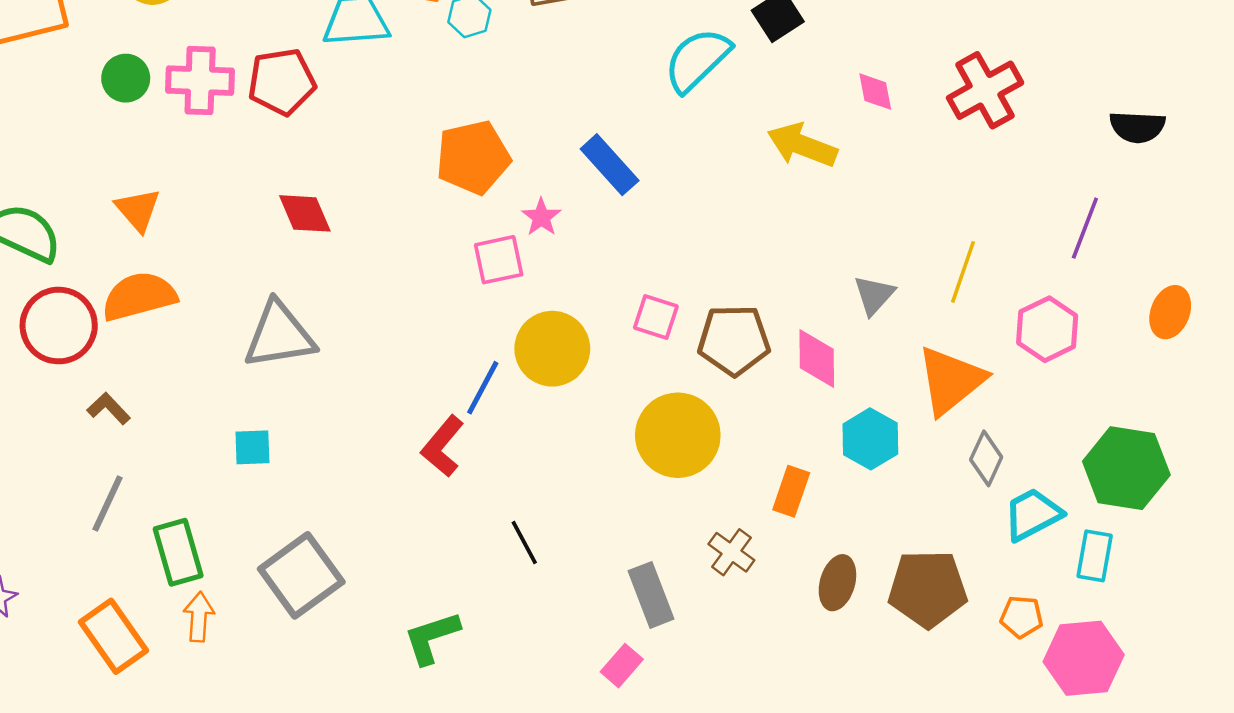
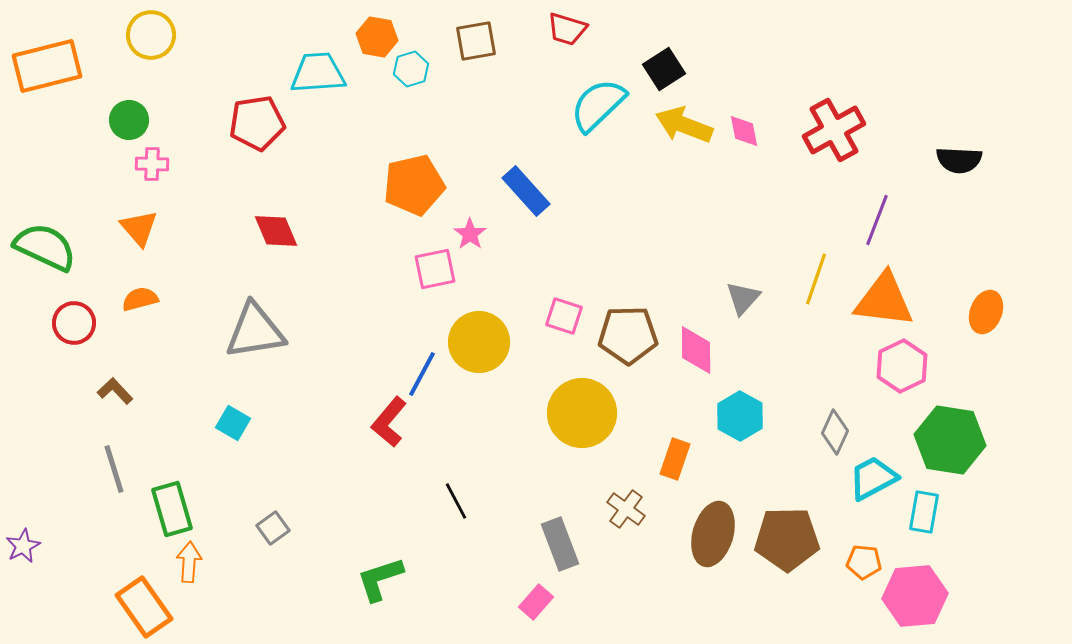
pink cross: (200, 81) -> (152, 164), moved, size x0.6
yellow arrow: (802, 145) -> (684, 125), moved
purple line: (1085, 228) -> (877, 220), moved
orange semicircle: (139, 296) -> (140, 299), size x0.6
red circle: (59, 326) -> (74, 323), size x0.7
pink hexagon: (1047, 329) -> (902, 366), moved
orange triangle: (951, 380) -> (884, 300), moved, turned 46
cyan square: (252, 447) -> (233, 423), turned 32
gray line: (107, 503) -> (114, 469), turned -42
gray square: (301, 575) -> (273, 528), size x0.5
brown ellipse: (837, 583) -> (713, 534), size x1.4
orange rectangle: (114, 636) -> (144, 607), moved

